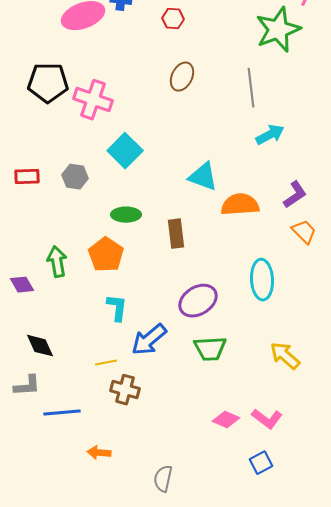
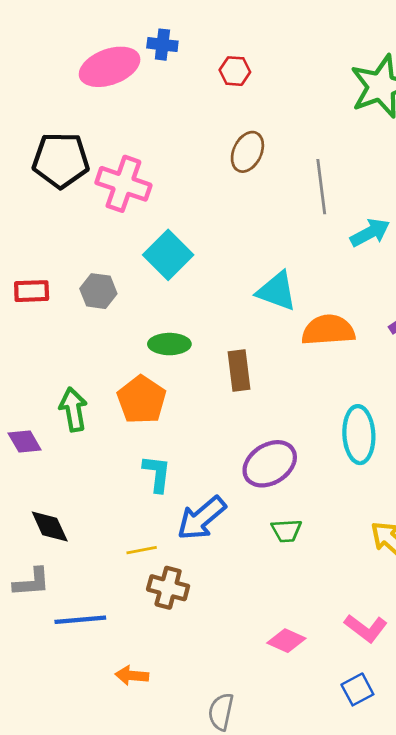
gray line: (251, 88) -> (321, 187), moved
green trapezoid: (210, 349) -> (286, 531), size x0.7
pink diamond: (226, 420) -> (286, 641), moved

